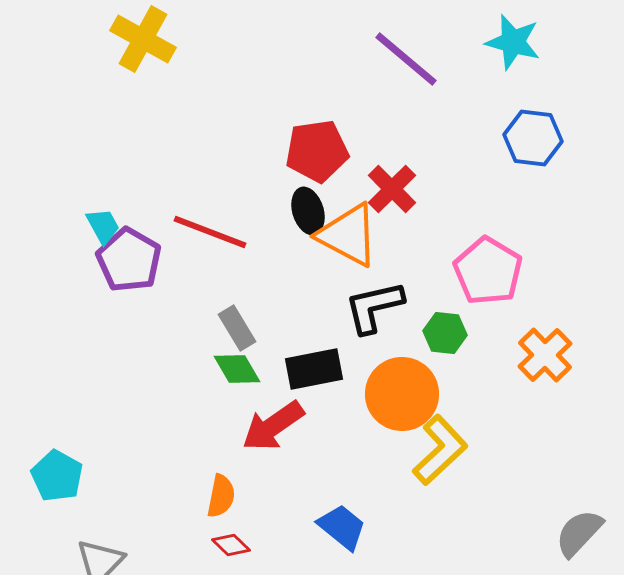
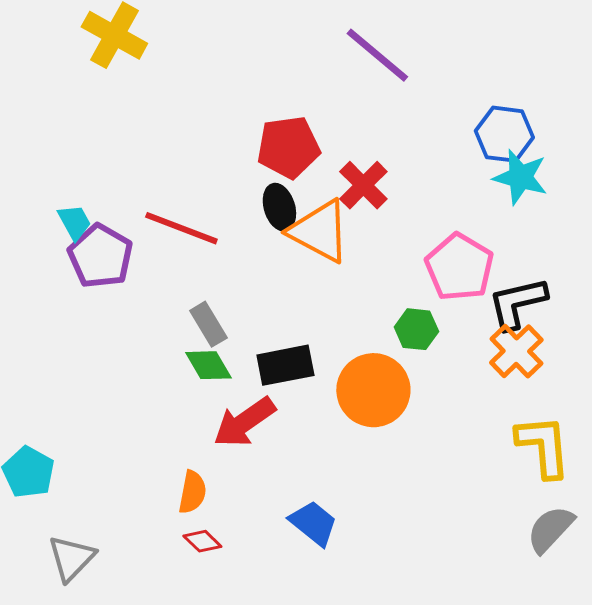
cyan star: (513, 42) -> (520, 177), moved
black L-shape: (374, 307) -> (517, 303), moved
yellow L-shape: (440, 450) -> (543, 446), moved, turned -52

